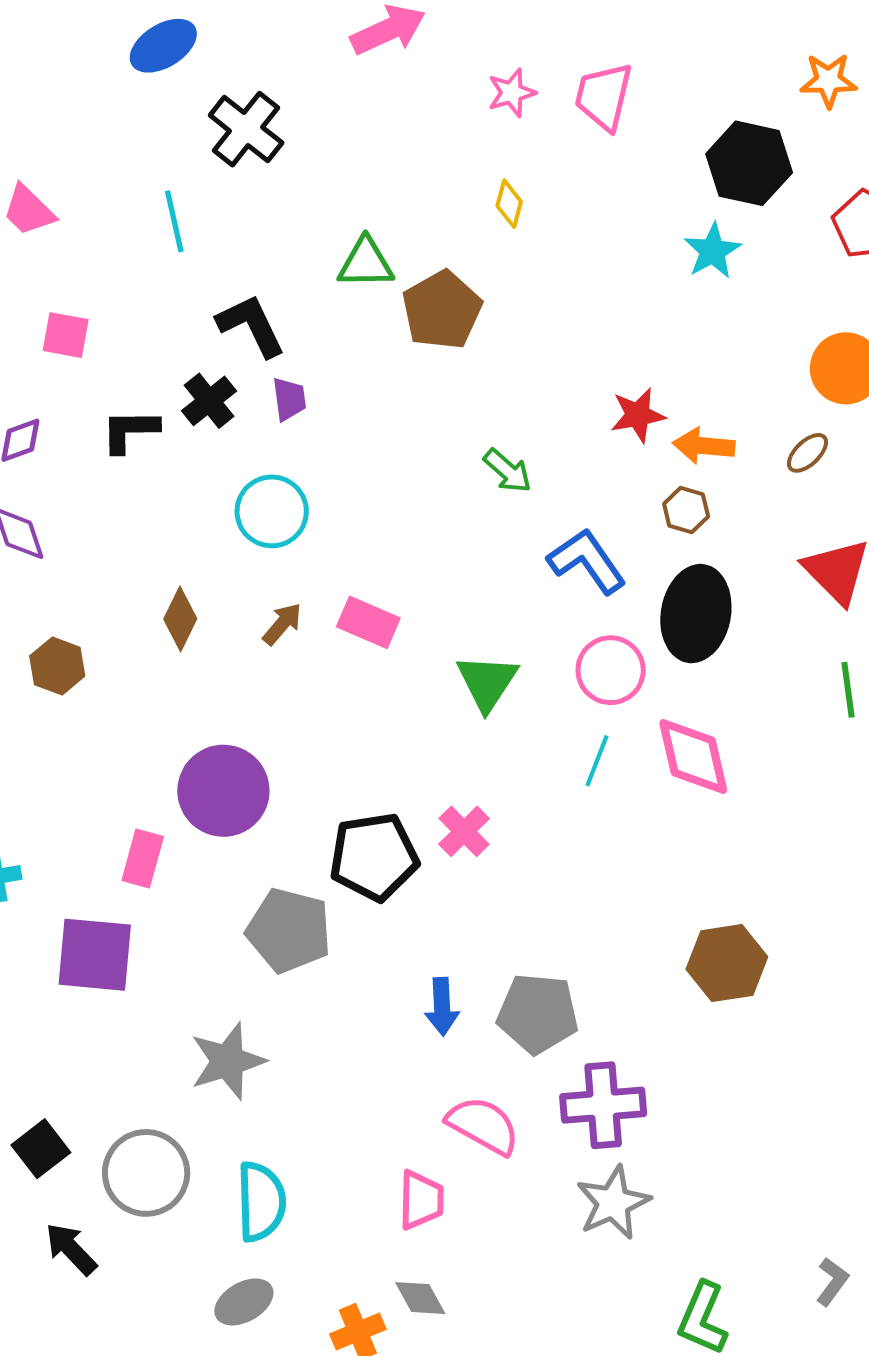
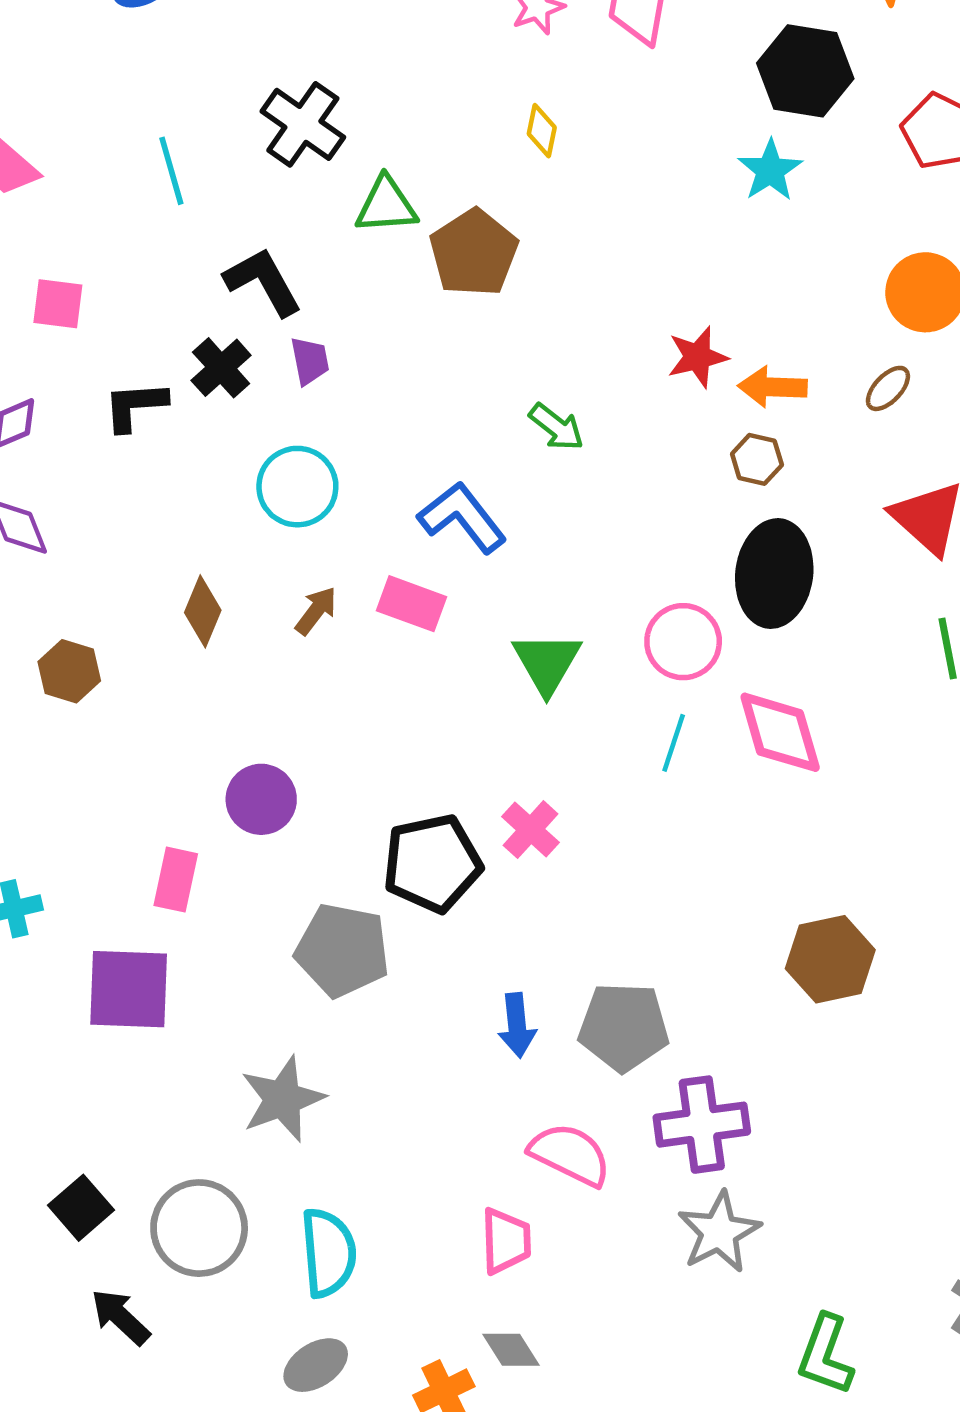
black cross: (246, 129) -> (303, 124), moved
blue L-shape: (587, 561) -> (462, 517), moved
purple circle: (223, 791) -> (261, 799), size x0.7

